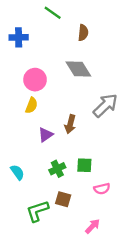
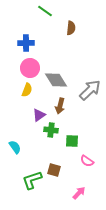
blue cross: (19, 37) -> (26, 43), moved
gray diamond: (78, 69) -> (56, 80), moved
green cross: (57, 169) -> (51, 130), moved, turned 32
pink semicircle: (102, 189) -> (87, 161), turned 48

